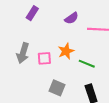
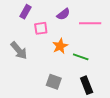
gray arrow: (23, 53) -> (19, 50), turned -54
pink square: (44, 58) -> (41, 28), moved

